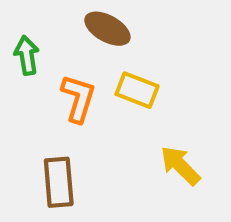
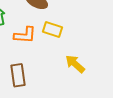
orange L-shape: (78, 98) -> (25, 35), turned 80

